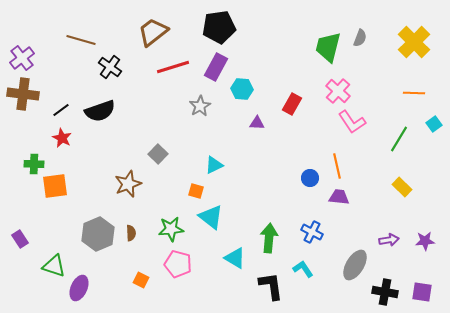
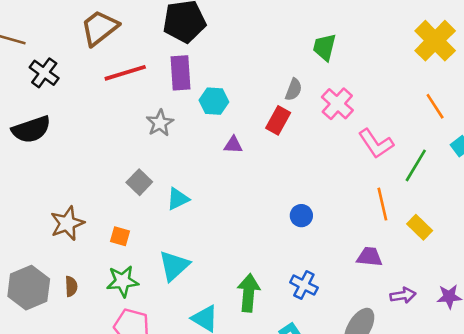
gray semicircle: (360, 38) -> (294, 90), moved
green trapezoid: (328, 47) -> (324, 47), size x0.7
purple rectangle: (216, 67) -> (180, 73), turned -32
orange line: (414, 93) -> (435, 106), turned 55
pink L-shape: (352, 122) -> (376, 144), moved
gray square: (158, 154) -> (139, 182), moved
orange line: (337, 166) -> (382, 204), moved
orange square: (196, 191) -> (120, 236), moved
purple trapezoid: (339, 197) -> (370, 257), moved
cyan triangle: (211, 217) -> (174, 266), turned 40

